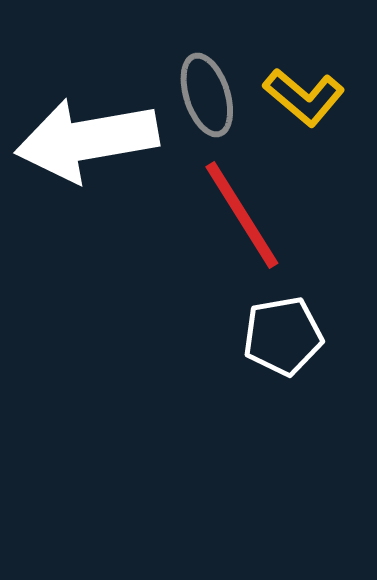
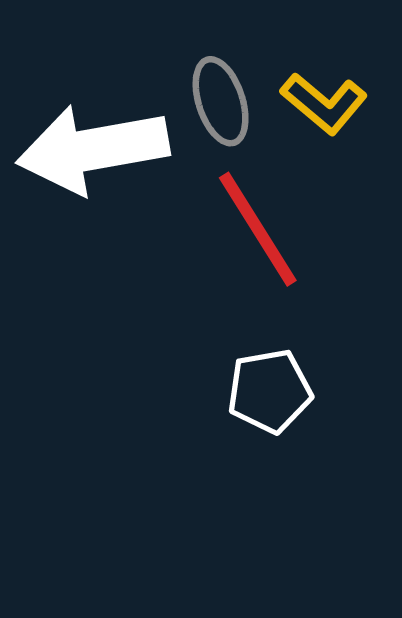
white pentagon: (283, 336) -> (270, 391), moved

